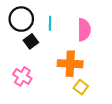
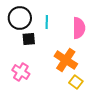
black square: (31, 41) -> (29, 39), turned 32
orange cross: (70, 64) -> (66, 60), turned 30

